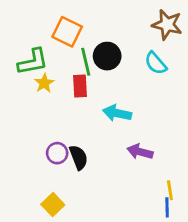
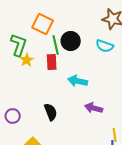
green L-shape: (33, 62) -> (19, 45), turned -60
cyan semicircle: (156, 63) -> (105, 46), turned -30
purple circle: (57, 153) -> (13, 116), moved

